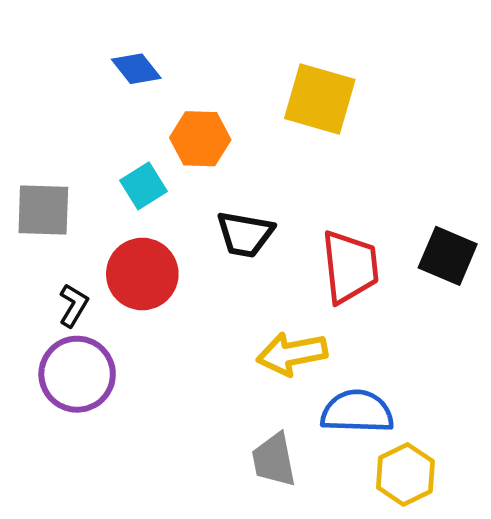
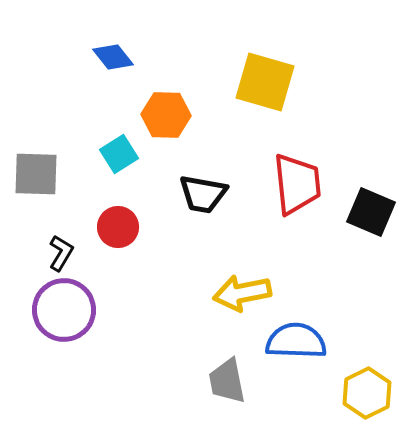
red trapezoid: (350, 267) -> (297, 184), moved
red circle: (142, 274) -> (118, 227), size x0.7
yellow hexagon: (405, 474) -> (367, 393), moved

